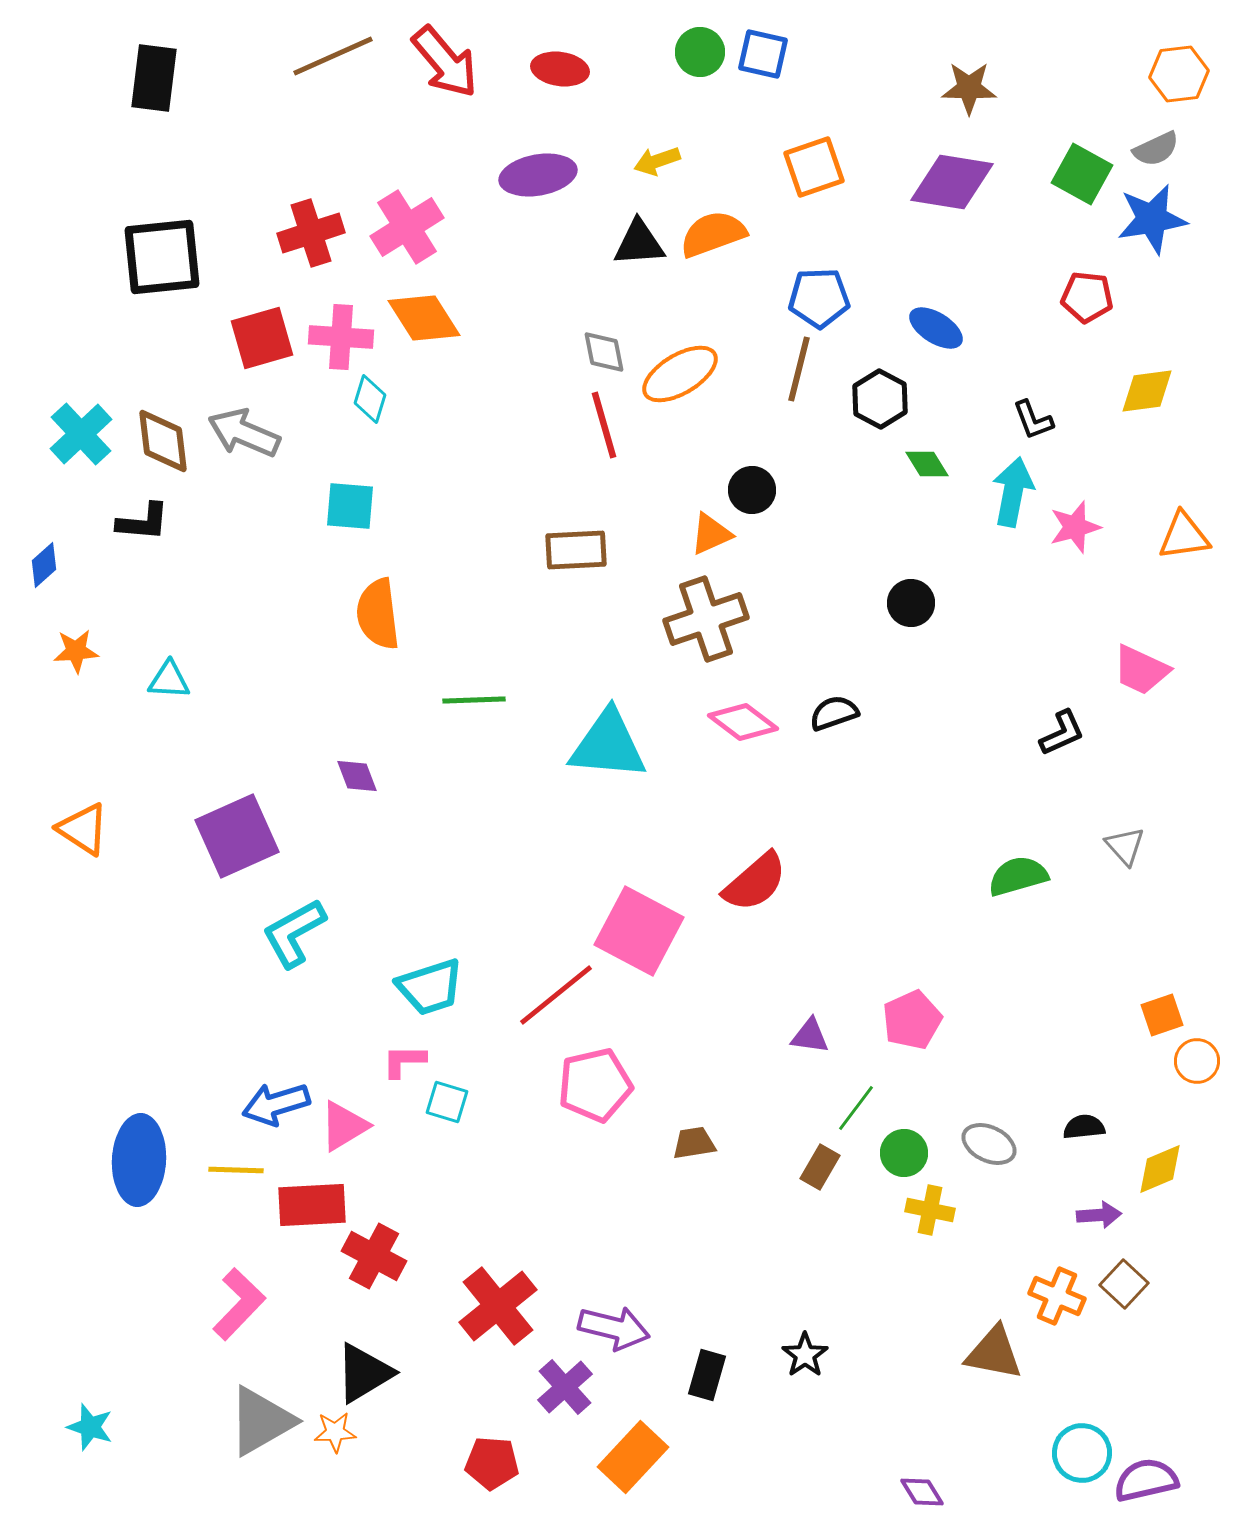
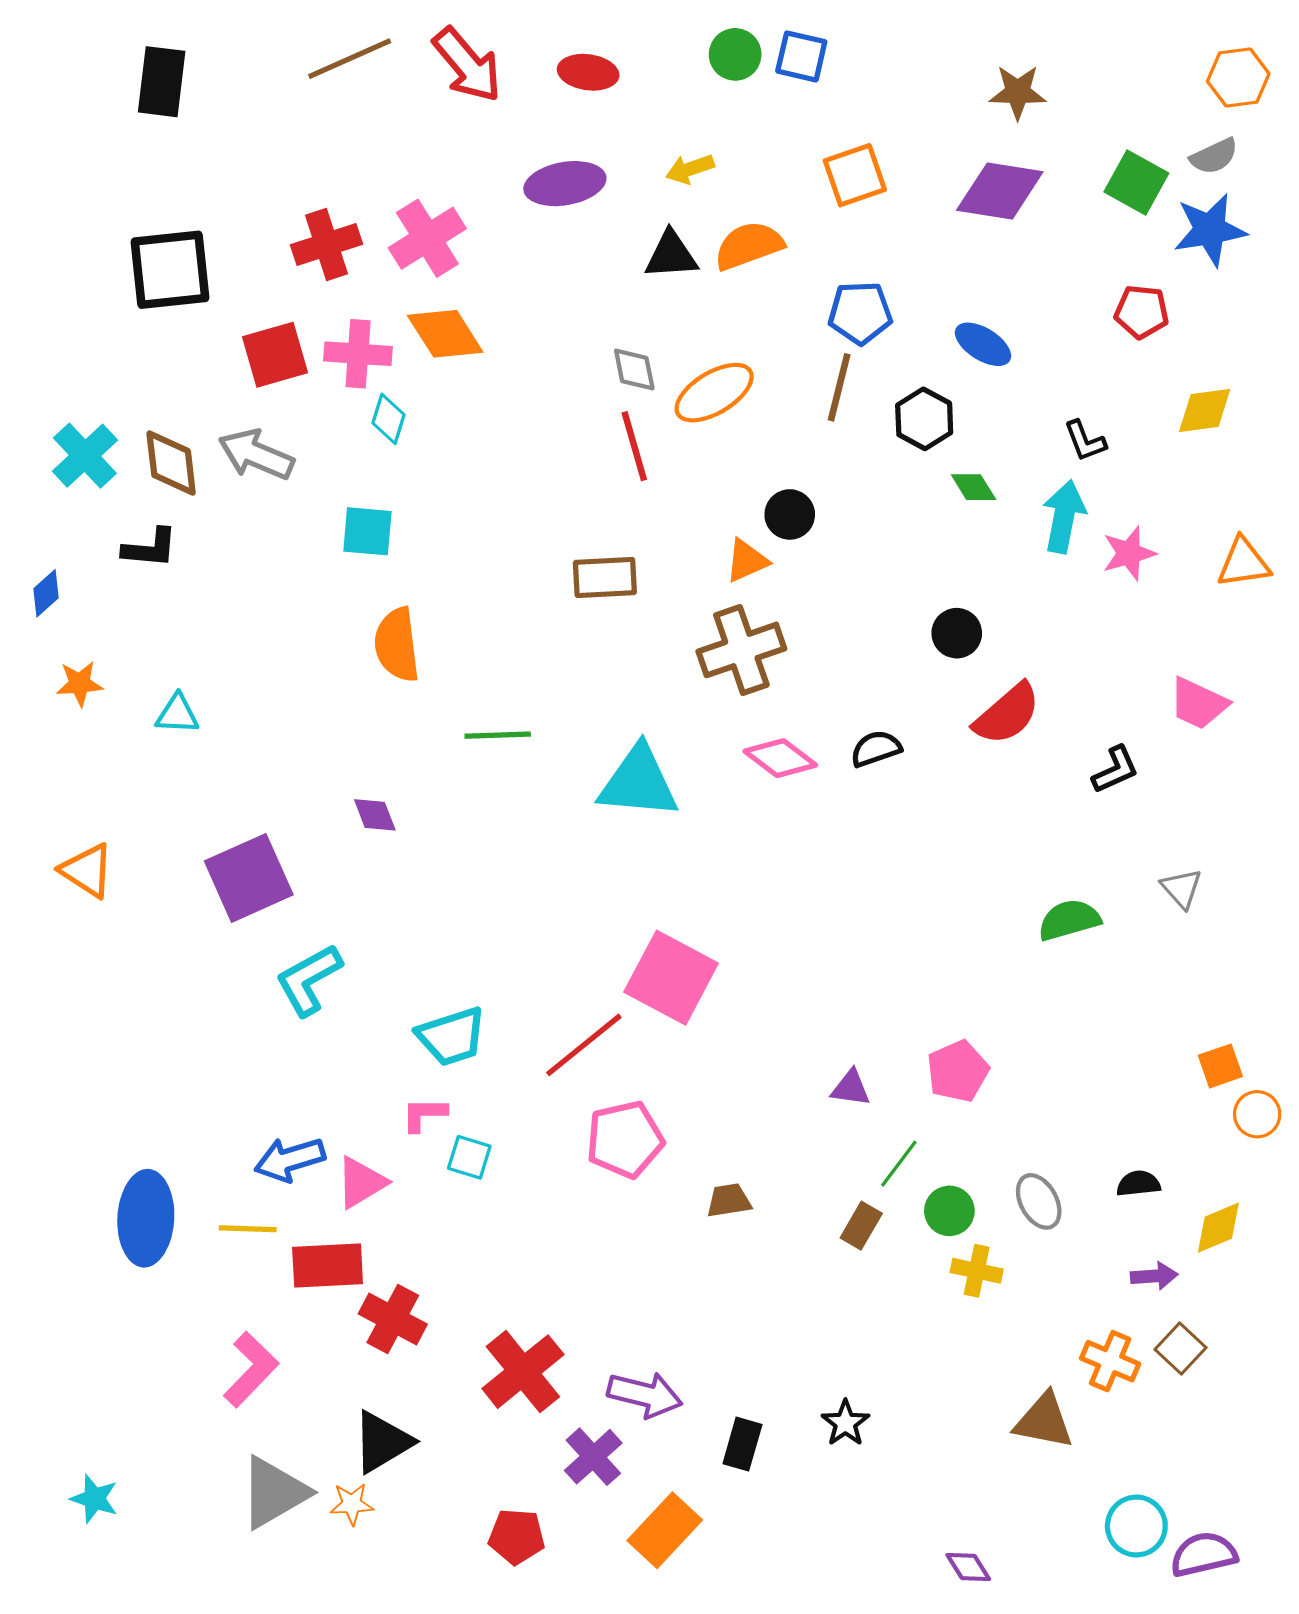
red semicircle: (755, 882) -> (1007, 714), moved
gray ellipse: (989, 1144) -> (1039, 1201), turned 36

